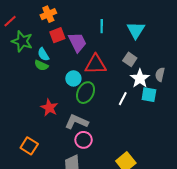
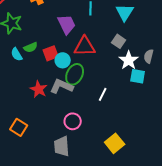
red square: (57, 35) -> (51, 53), moved
cyan semicircle: (43, 54) -> (17, 54), moved
green semicircle: (41, 65) -> (31, 47), turned -48
white line: (123, 99) -> (103, 94), moved
gray L-shape: (76, 122) -> (62, 86), moved

